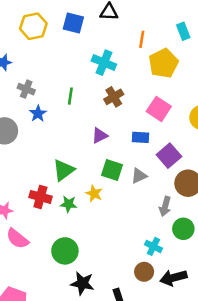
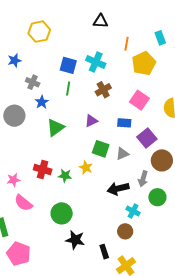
blue square: (73, 23) -> (68, 65), moved
green triangle: (64, 170) -> (55, 128), moved
black arrow: (173, 278) -> (118, 189), moved

